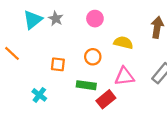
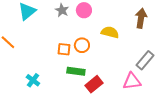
gray star: (56, 19) -> (62, 10), moved
orange square: (58, 64) -> (64, 49), moved
pink triangle: (124, 76) -> (132, 81), moved

